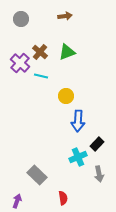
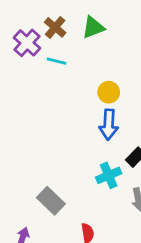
yellow circle: (66, 96) -> (109, 92), moved

